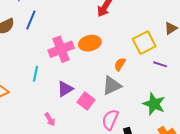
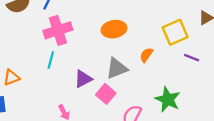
pink cross: (61, 49) -> (58, 30), moved
gray triangle: (112, 86) -> (117, 68), moved
green star: (154, 104) -> (168, 99), moved

